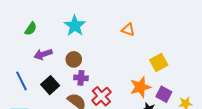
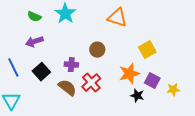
green semicircle: (31, 29) -> (34, 17), moved, turned 80
orange triangle: (128, 30) -> (117, 18), size x1.5
brown circle: (74, 59) -> (97, 50), moved

